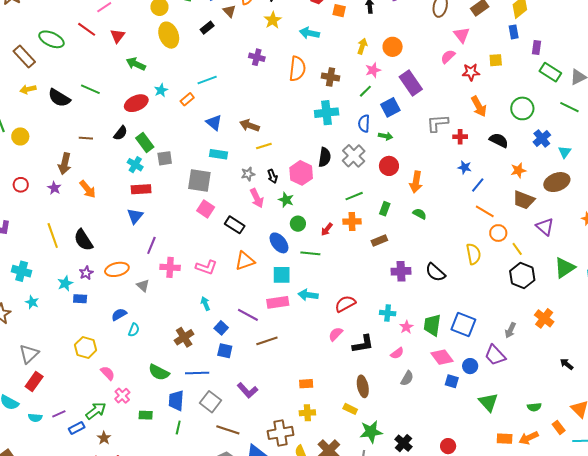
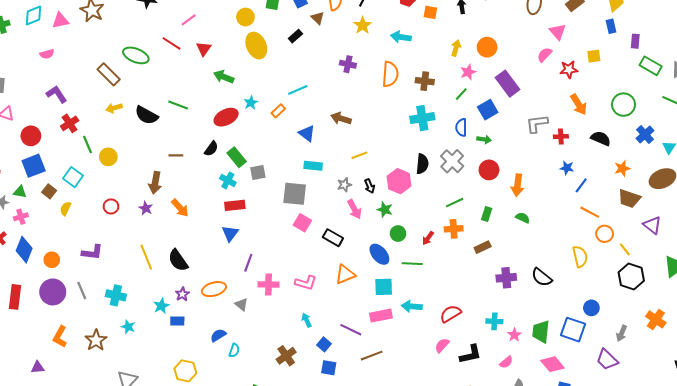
brown arrow: (249, 125) -> (341, 119), moved
blue circle: (470, 366) -> (591, 308), moved

